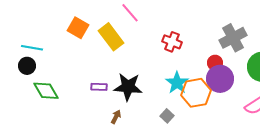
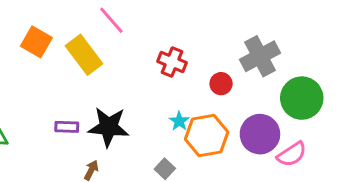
red circle: (215, 63) -> (221, 84), moved
purple circle: (220, 79) -> (260, 134), moved
cyan star: (177, 83) -> (179, 121), size x0.6

